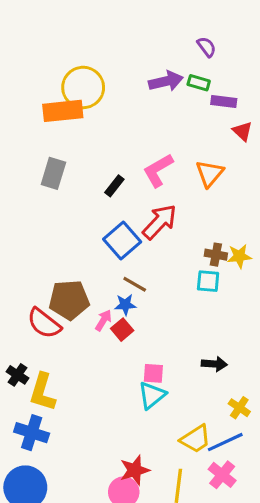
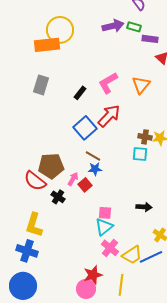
blue star: (125, 305) -> (95, 169), moved
black cross: (18, 375) -> (58, 197), moved
pink cross: (222, 475) -> (110, 248), moved

